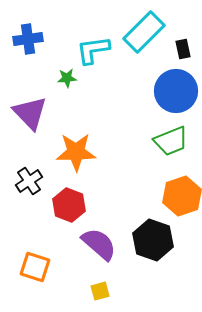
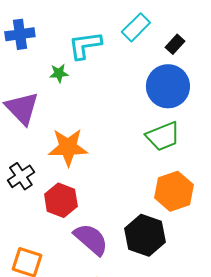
cyan rectangle: (144, 32) -> (136, 27), size x0.7
black rectangle: (183, 49) -> (175, 44), turned 54

